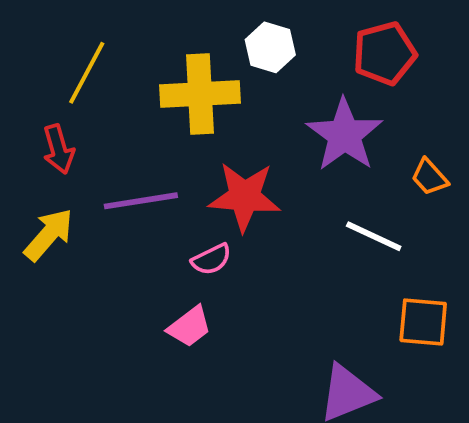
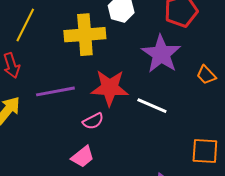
white line: (374, 236) -> (152, 106), moved

